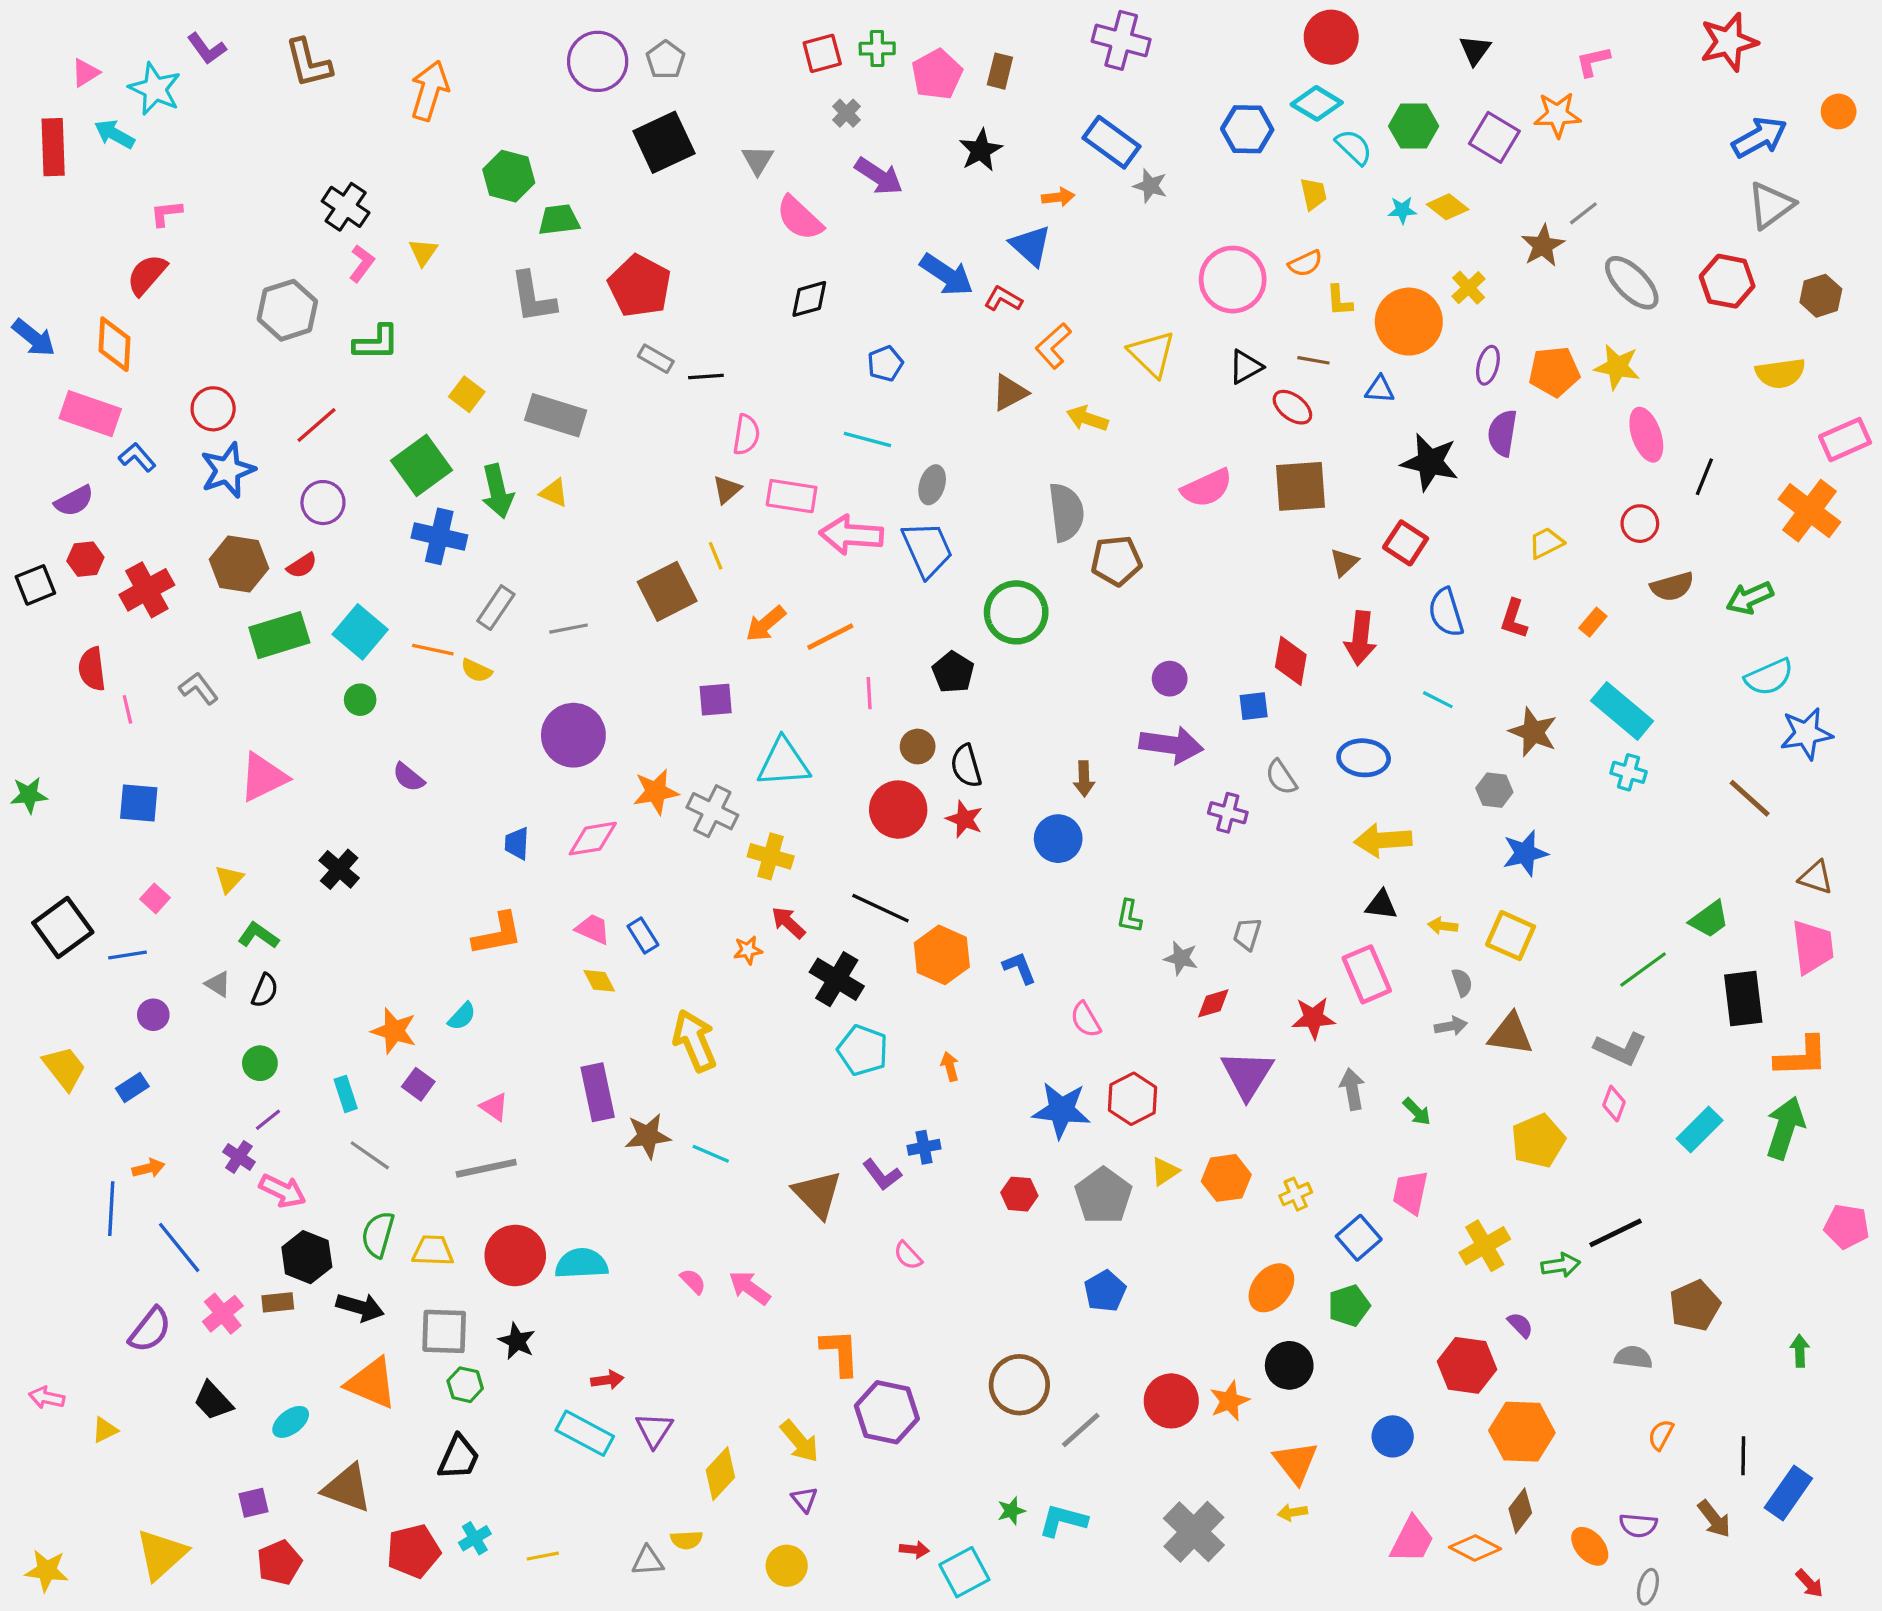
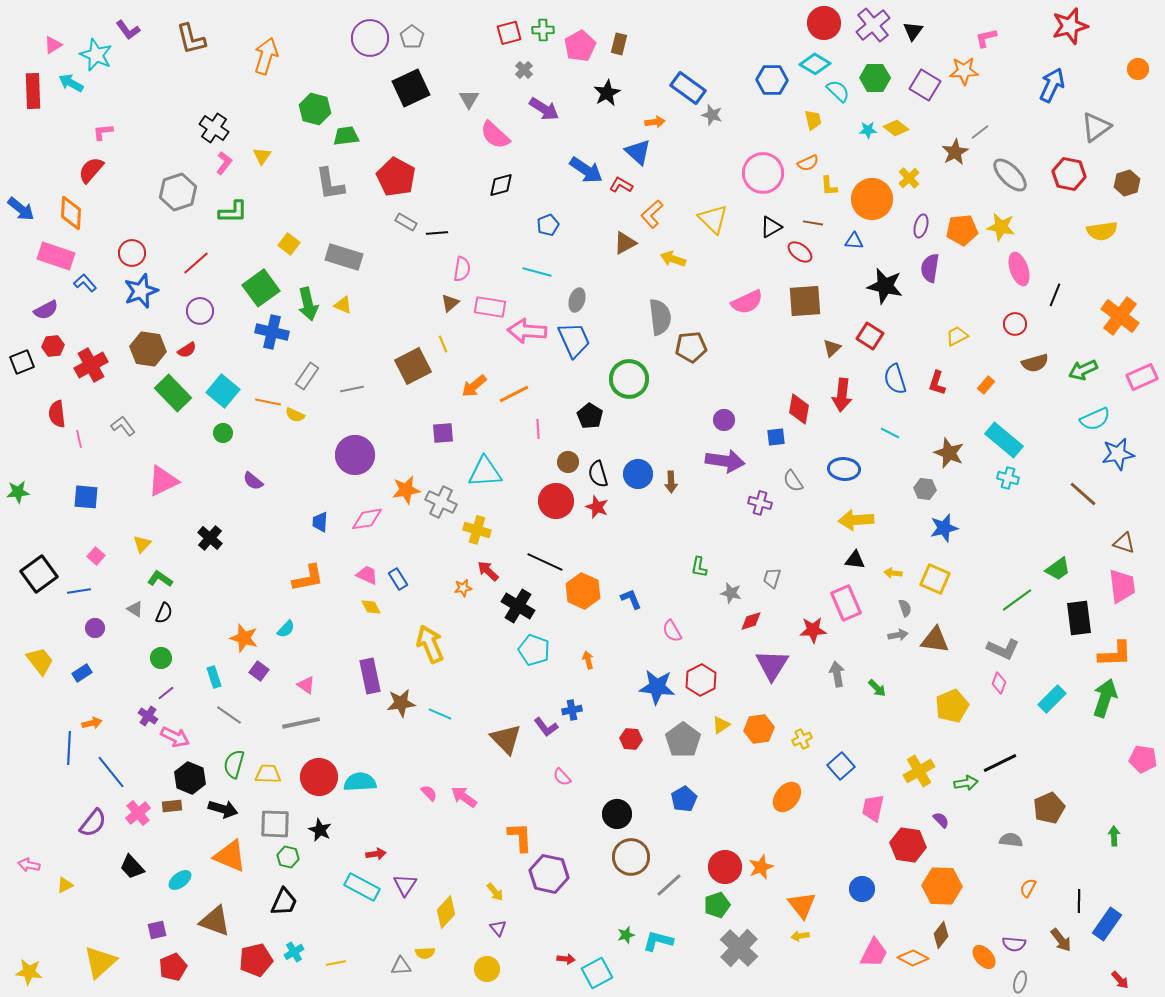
purple cross: (1121, 40) -> (873, 25), moved, turned 36
blue arrow: (1759, 137) -> (1052, 85), moved, turned -36
pink rectangle: (1845, 440) -> (1142, 377), moved
green rectangle: (279, 635) -> (173, 393), turned 63
blue circle: (1058, 839) -> (638, 474), moved
pink trapezoid: (1410, 1192) -> (873, 808), moved
green pentagon: (1349, 1306) -> (717, 905), moved
black circle: (1289, 1365) -> (617, 814), moved
yellow arrow: (800, 1441) -> (495, 892), size x0.7

